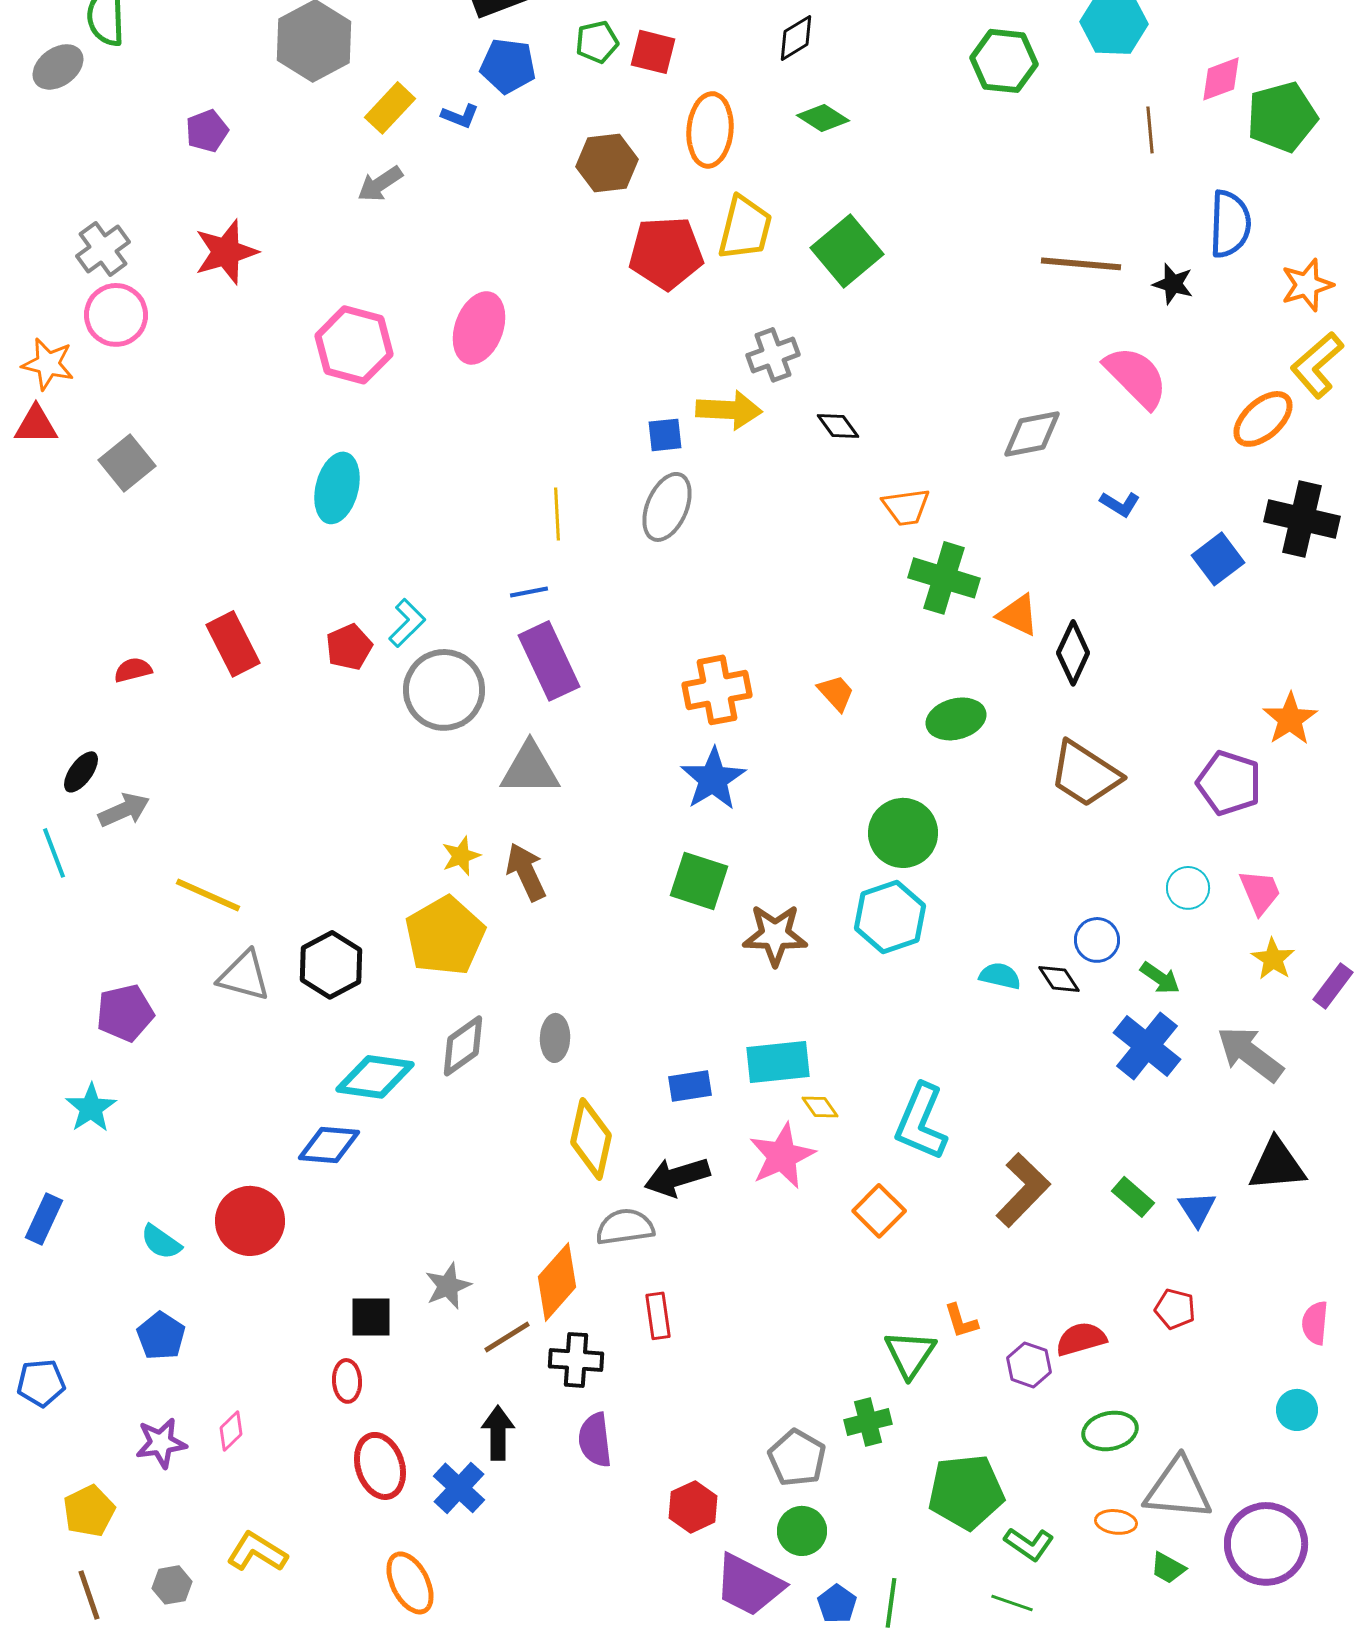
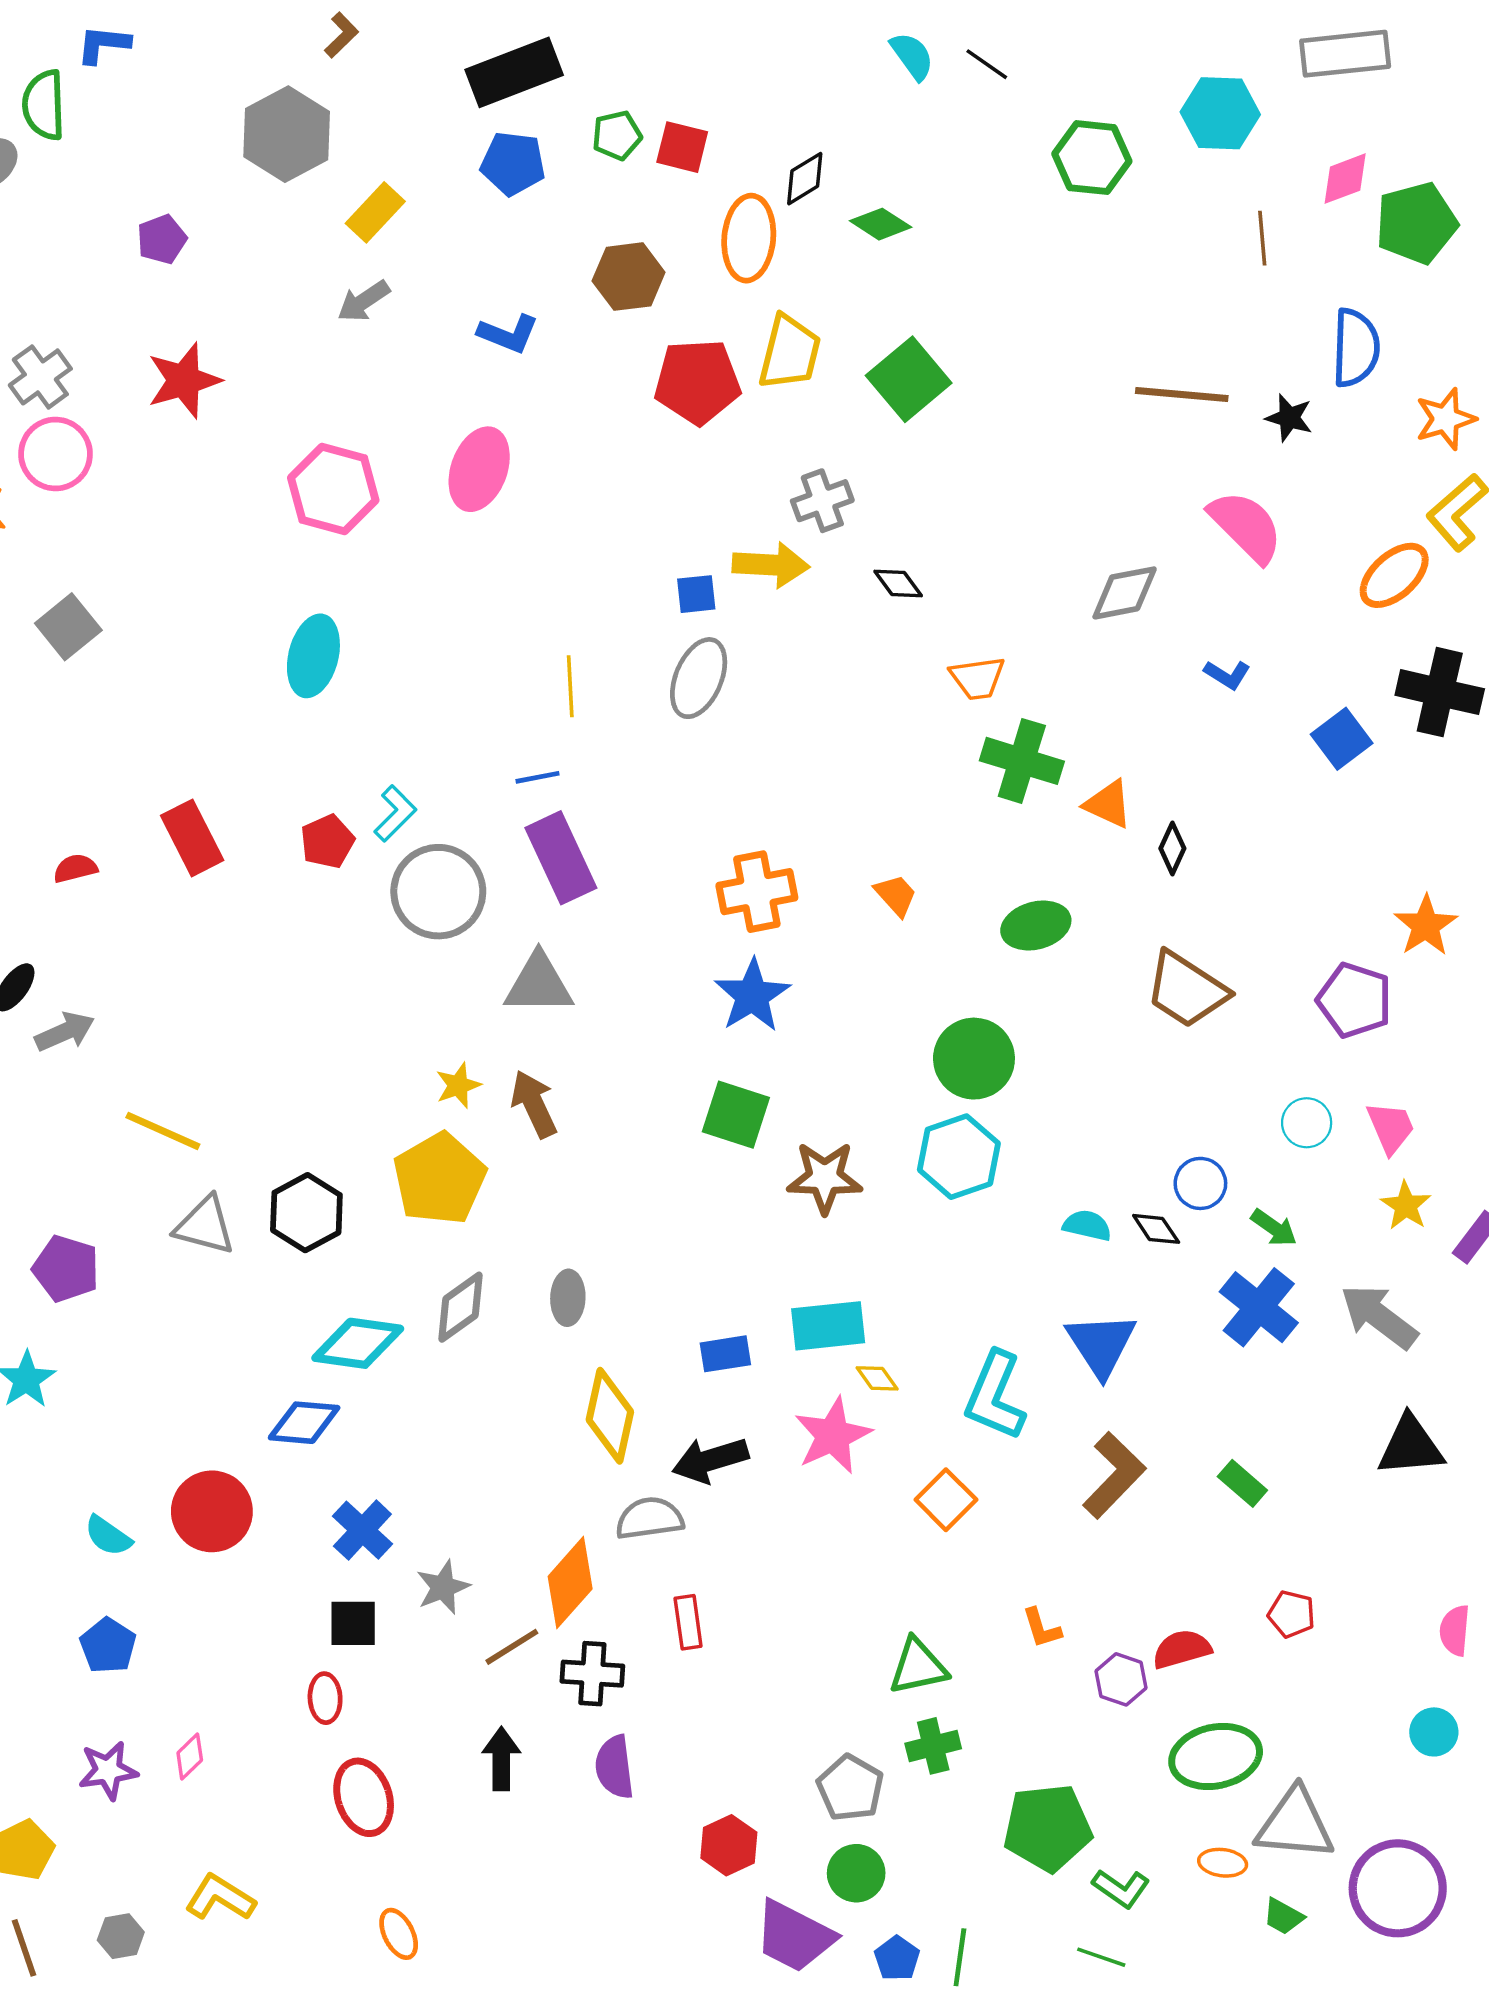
black diamond: (796, 38) -> (805, 179), moved
blue L-shape: (460, 116) -> (508, 334), moved, size x1.4
black diamond: (1073, 653) -> (1172, 848), size x0.7
purple pentagon: (125, 1013) -> (66, 1269), turned 30
blue triangle: (1197, 1209) -> (1101, 1344), moved, size x1.6
green triangle: (910, 1354) -> (918, 1667), moved, turned 44
green ellipse: (1110, 1431) -> (1216, 1756), size x1.4
blue cross: (459, 1488) -> (362, 1530), moved
orange ellipse: (410, 1583) -> (399, 1934), size x0.7

